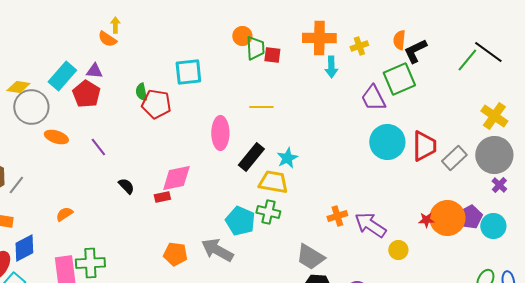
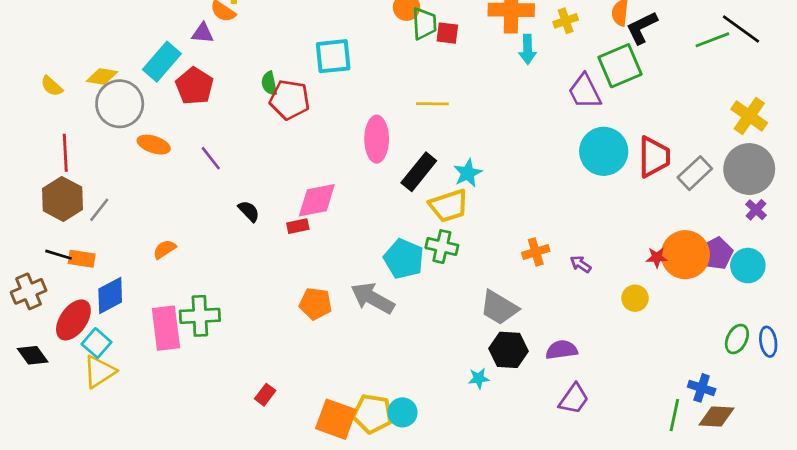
green line: (467, 60) -> (712, 40), turned 30
purple triangle: (94, 71) -> (203, 33), moved
yellow trapezoid: (273, 182) -> (449, 206), turned 152
purple arrow: (370, 225) -> (581, 264), size x0.5
yellow circle: (398, 250) -> (635, 298), moved

